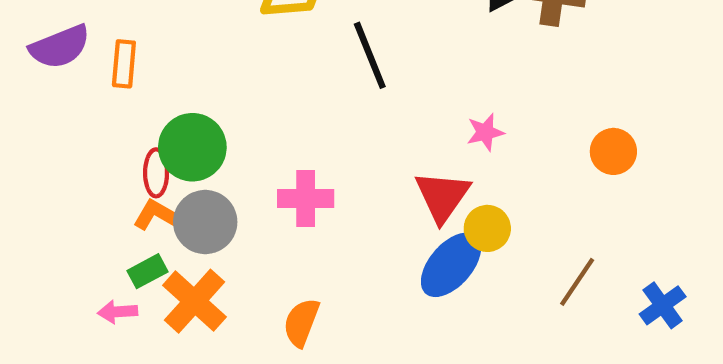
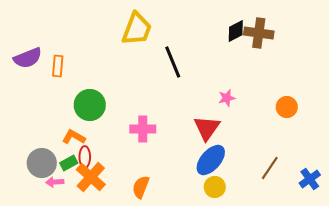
red ellipse: (156, 173) -> (85, 157), moved
gray circle: (205, 222) -> (42, 163), moved
yellow circle: (487, 228) -> (215, 187), moved

